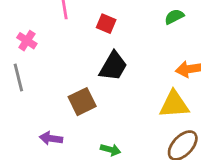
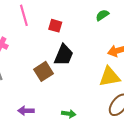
brown square: (82, 102) -> (43, 71), moved

